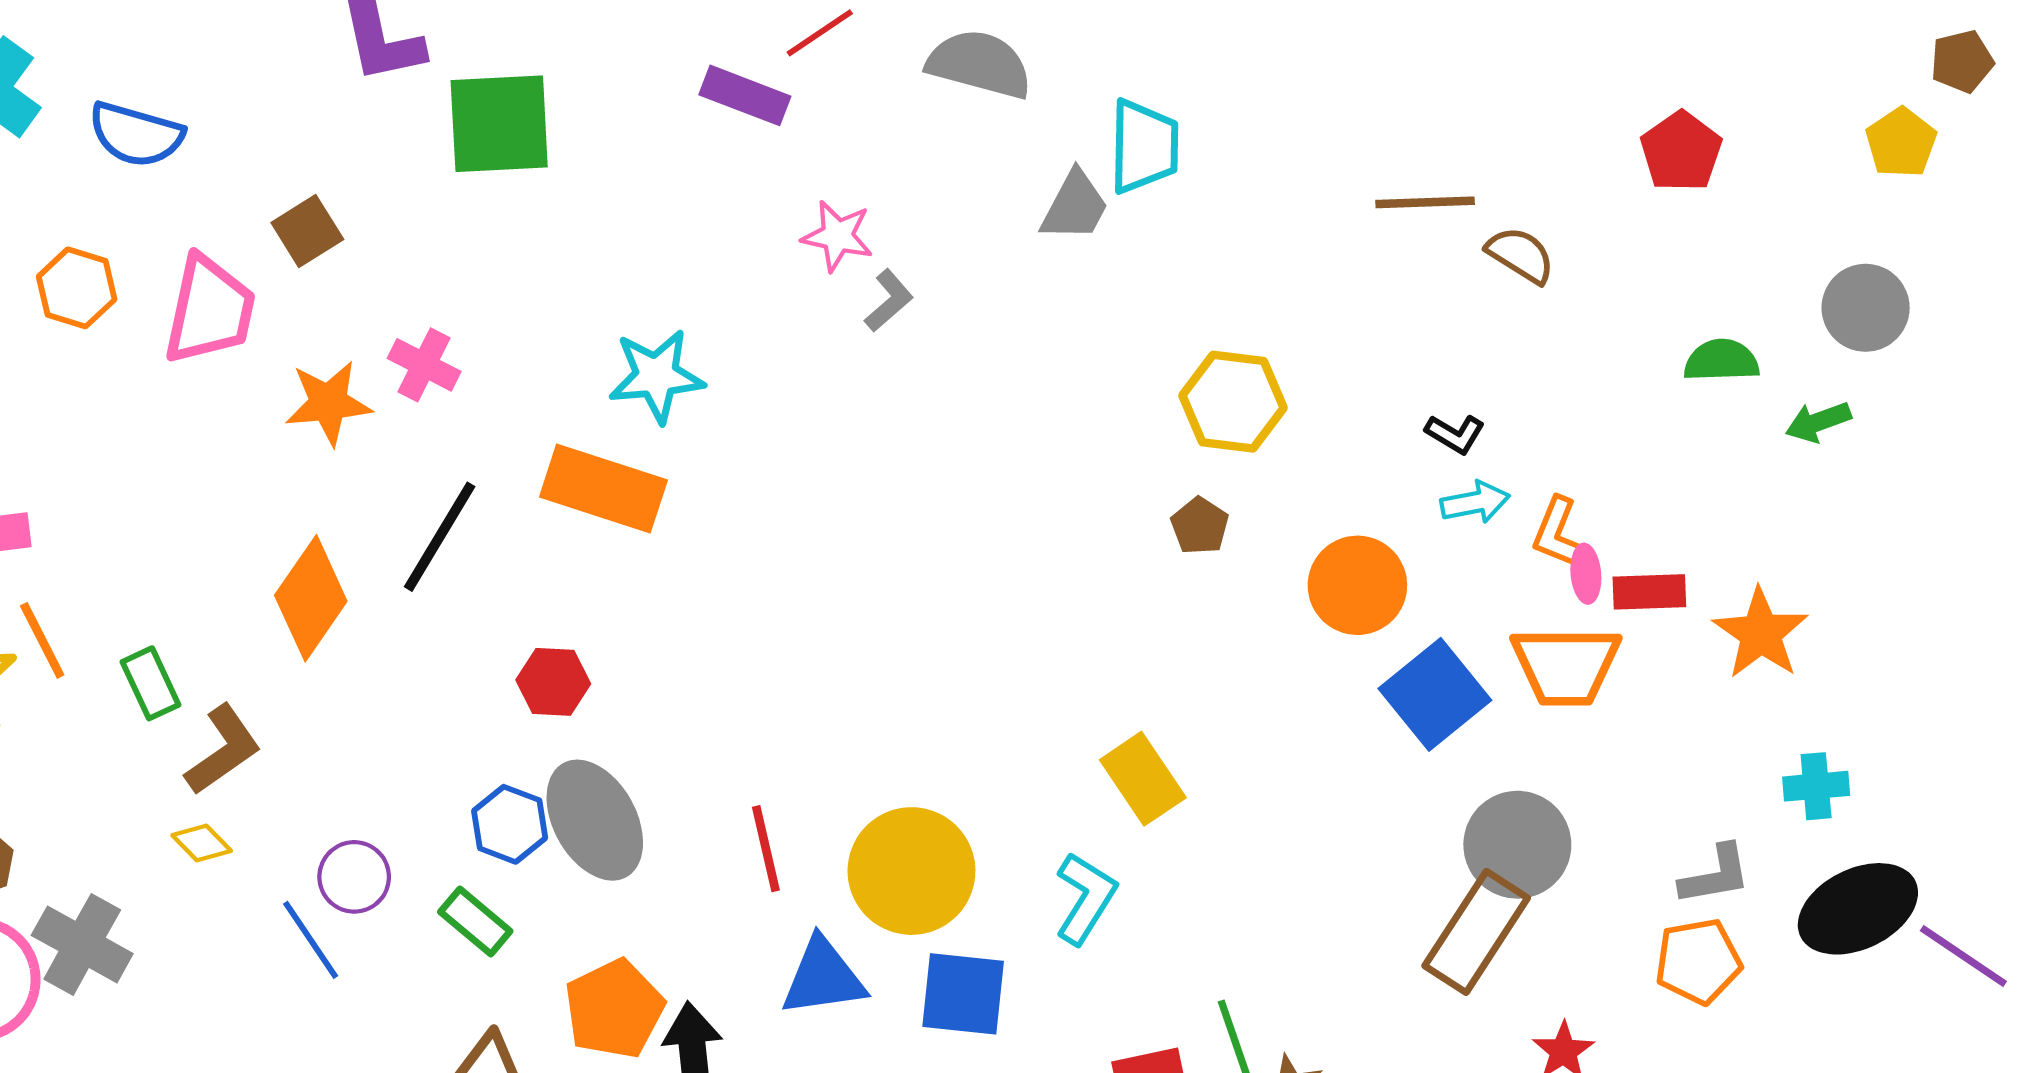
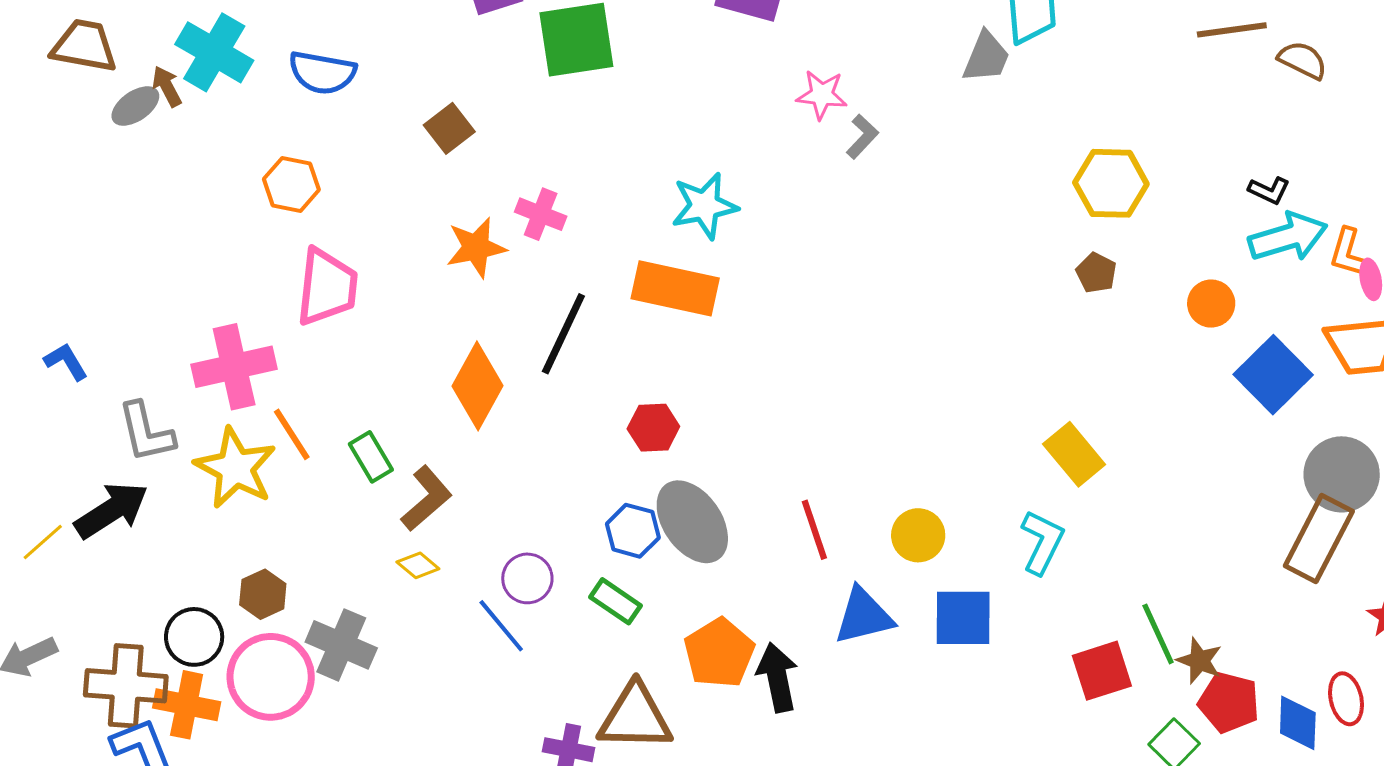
pink trapezoid: (210, 310) -> (327, 287), moved
cyan arrow: (1475, 502) -> (1288, 237), size x1.6
orange circle: (1357, 585) -> (1211, 304), size x0.7
yellow circle: (911, 871) -> (918, 535), size x0.6

